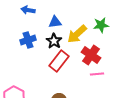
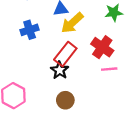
yellow arrow: (77, 34) -> (72, 23), moved
black star: (54, 41) -> (60, 70), moved

